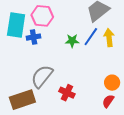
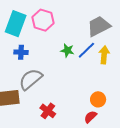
blue cross: (34, 37) -> (21, 52), moved
red cross: (67, 93) -> (48, 111), moved

